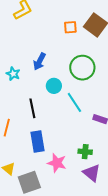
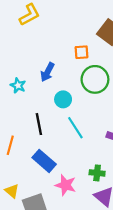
orange square: (70, 27) -> (82, 52), moved
cyan line: (74, 102) -> (75, 128), moved
blue rectangle: (37, 141) -> (44, 161), turned -40

